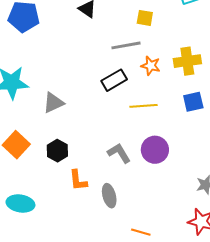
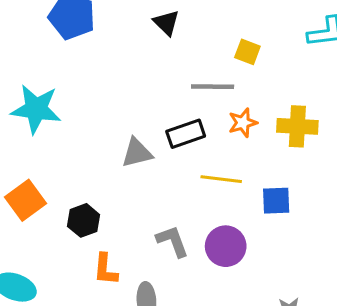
orange star: (151, 66) -> (243, 123), turned 30
blue square: (193, 102) -> (276, 201), moved
gray triangle: (53, 103) -> (137, 153), moved

